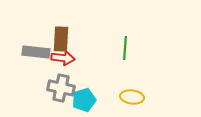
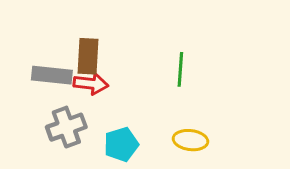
gray cross: (61, 88) -> (66, 127), moved, turned -32

